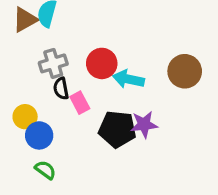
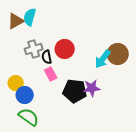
cyan arrow: (128, 79) -> (103, 59), moved, turned -66
black semicircle: (61, 88) -> (47, 57), moved
green semicircle: (45, 170) -> (29, 117), size x1.5

